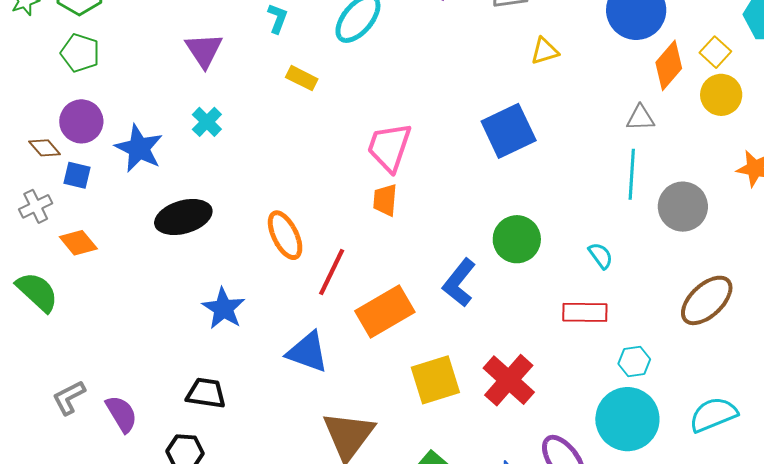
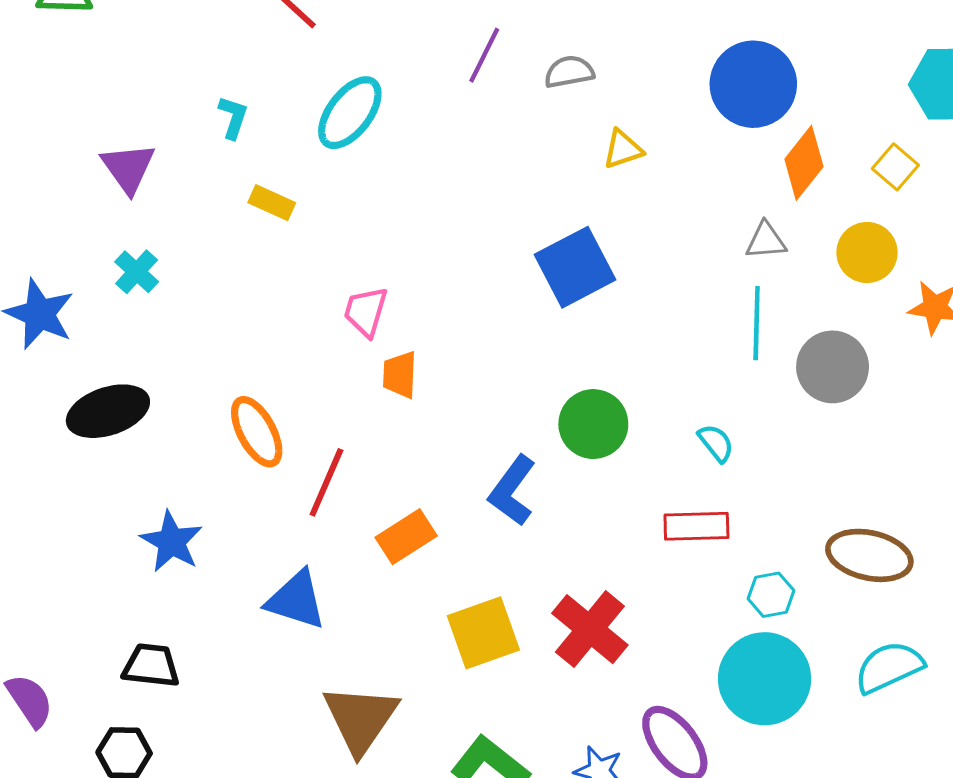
yellow square: (715, 52) -> (895, 167), moved
yellow circle: (721, 95) -> (867, 253), moved
pink trapezoid: (389, 147) -> (366, 312), moved, size x0.7
brown ellipse: (707, 300) -> (869, 555), moved, turned 58
orange rectangle: (385, 311) -> (406, 537), size x0.7

